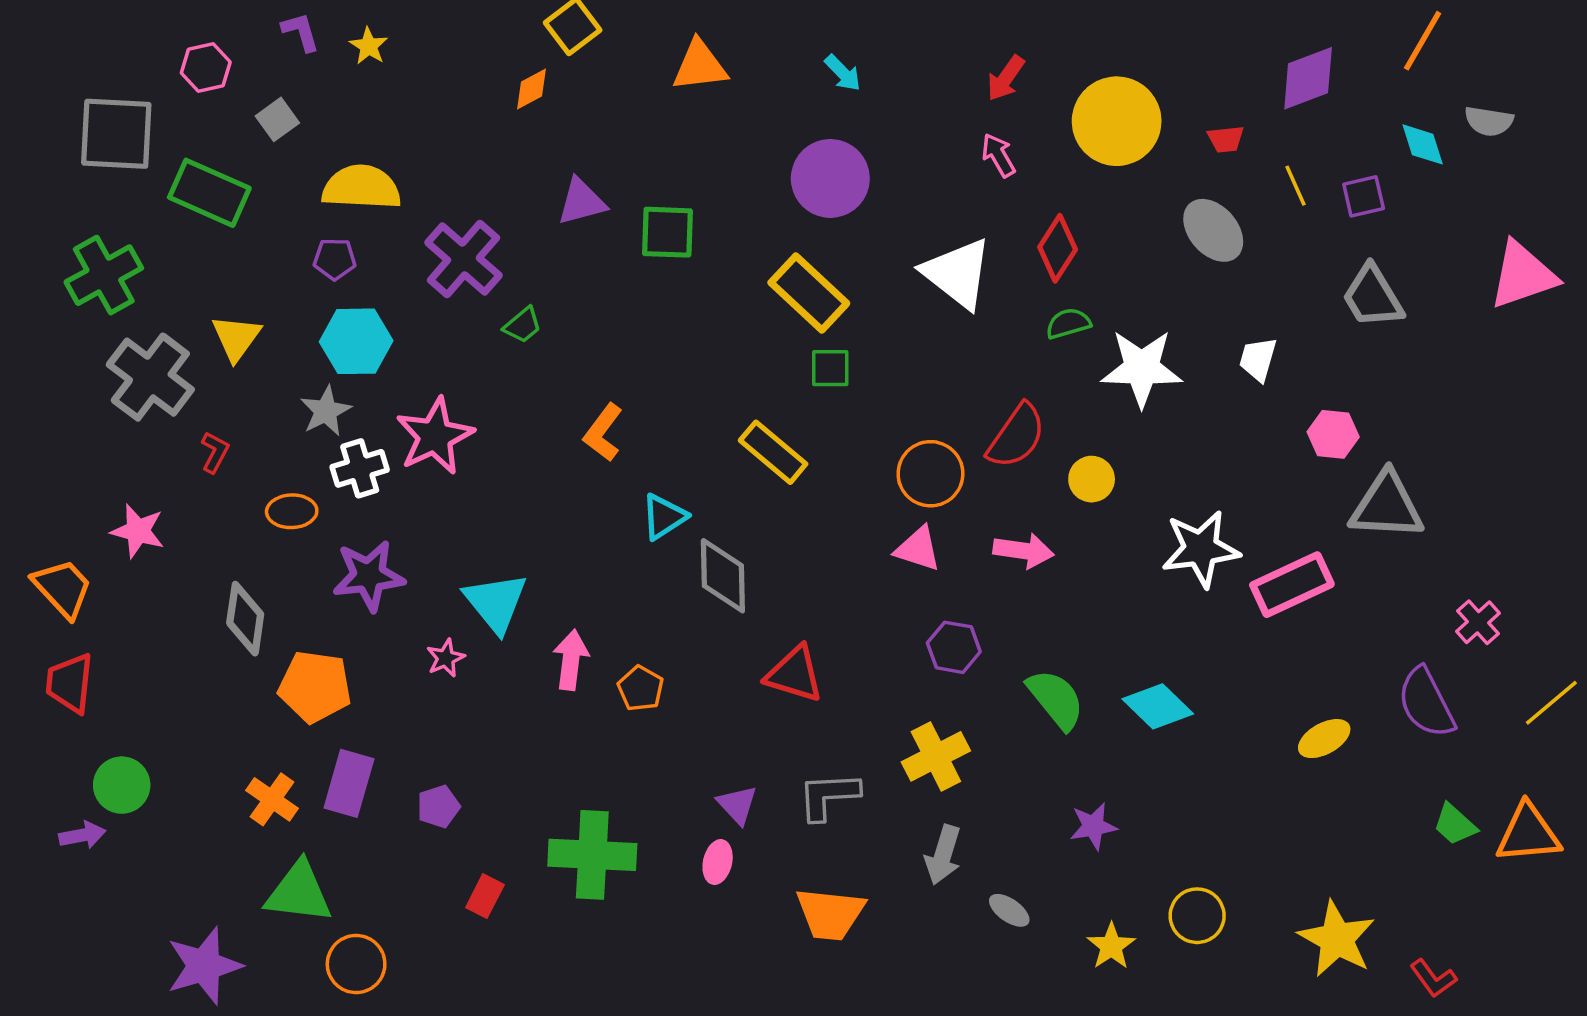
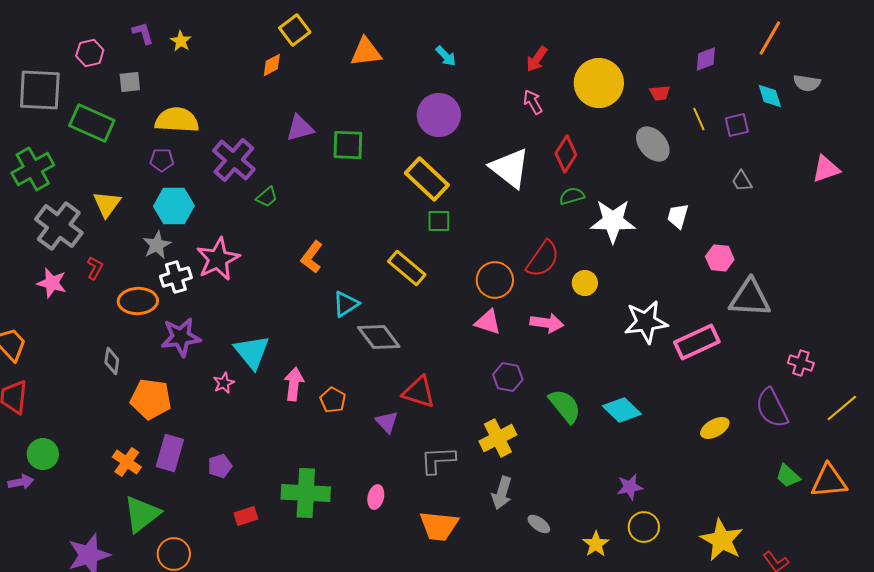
purple diamond: (1308, 78) -> (706, 59), size x0.7
gray square: (277, 119) -> (130, 82), turned 30
pink triangle: (1523, 275) -> (826, 169), size x0.7
gray trapezoid: (1372, 297) -> (742, 181), size x0.6
orange ellipse: (292, 511) -> (138, 301), size x1.4
pink star: (138, 531) -> (52, 283), moved
gray diamond: (723, 576) -> (379, 337), turned -36
gray diamond: (245, 619) -> (112, 361), size x0.7
pink cross: (1478, 622) -> (801, 363), turned -30
purple triangle: (737, 805) -> (387, 422), moved
purple star: (1093, 826) -> (630, 487), moved
green triangle: (299, 892) -> (142, 514), turned -45
red rectangle: (485, 896) -> (246, 516), turned 45

